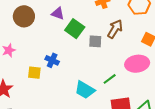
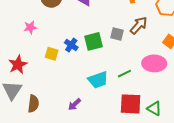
green square: (75, 29) -> (94, 41), moved, turned 30
cyan trapezoid: (85, 90) -> (98, 80), turned -60

